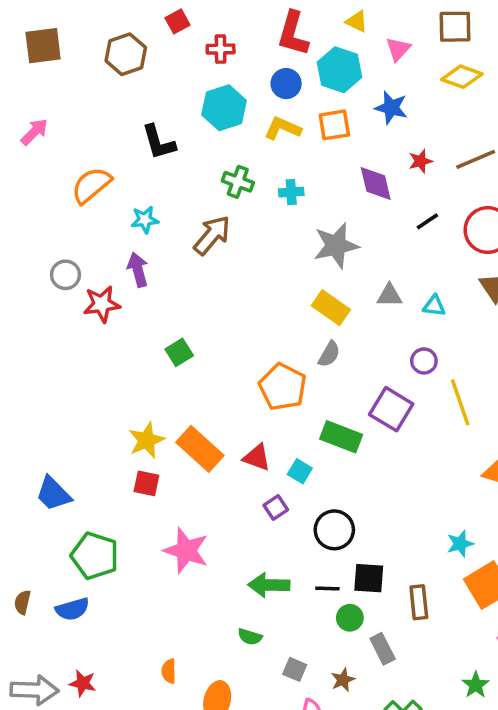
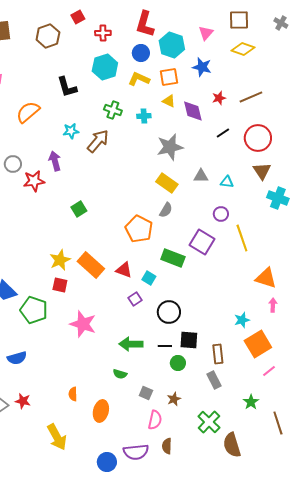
yellow triangle: (357, 21) -> (169, 101), moved
cyan star: (145, 220) -> (71, 131), moved
green pentagon: (95, 556) -> (34, 310), moved
gray rectangle: (383, 649) -> (214, 380), moved

